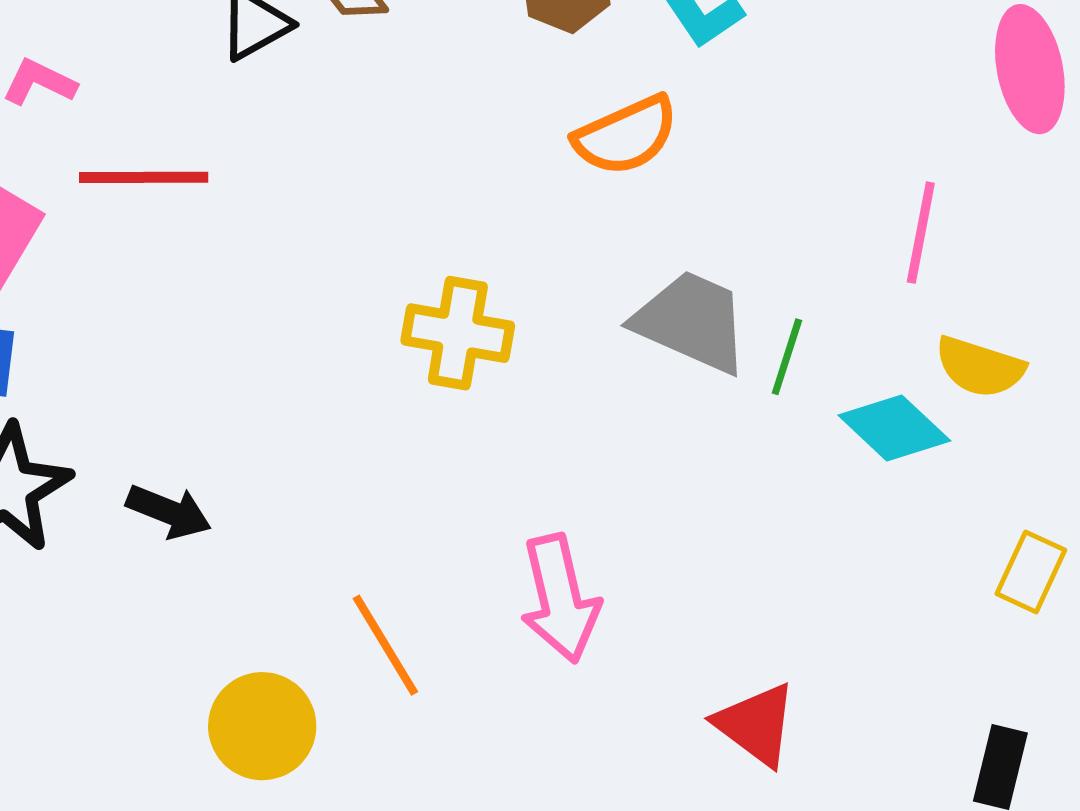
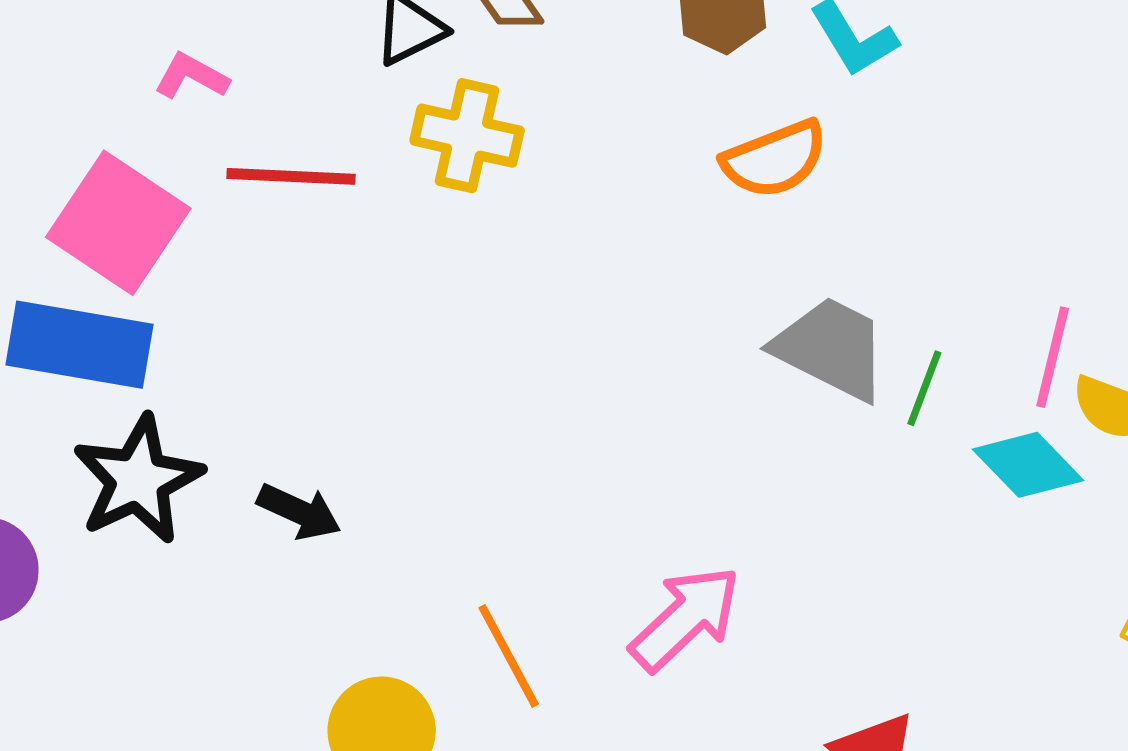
pink line: (921, 233) -> (1053, 357), moved
yellow cross: (458, 333) -> (467, 136), moved
pink arrow: (560, 599) -> (685, 618), turned -123

